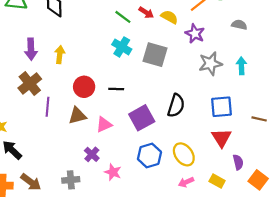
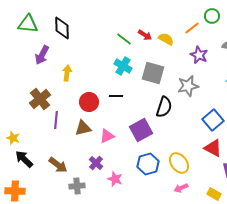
purple star: (195, 34) -> (199, 55), moved
purple arrow: (31, 49) -> (42, 55), moved, turned 30
gray star: (210, 64) -> (188, 86), moved
black line: (116, 89) -> (116, 96), moved
black semicircle: (176, 106) -> (164, 107), moved
blue square: (221, 107) -> (213, 120), turned -35
red triangle: (221, 138) -> (213, 148), turned -30
yellow rectangle: (217, 181) -> (214, 194), moved
brown arrow: (31, 182) -> (58, 165), moved

